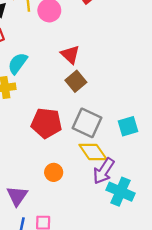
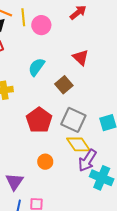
red triangle: (70, 54) -> (81, 57), moved
cyan semicircle: (18, 63) -> (36, 67), moved
red pentagon: (46, 123) -> (39, 120), turned 30

